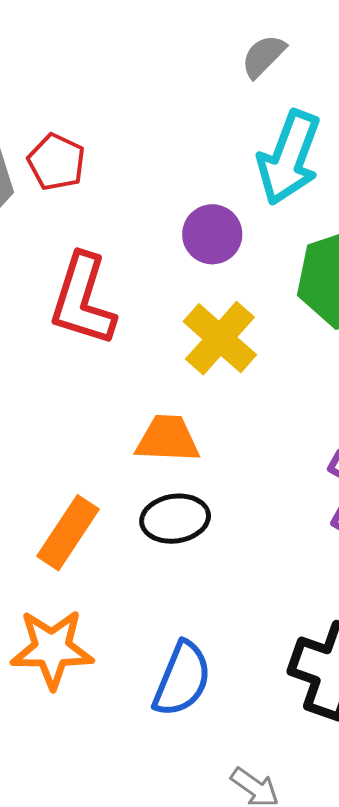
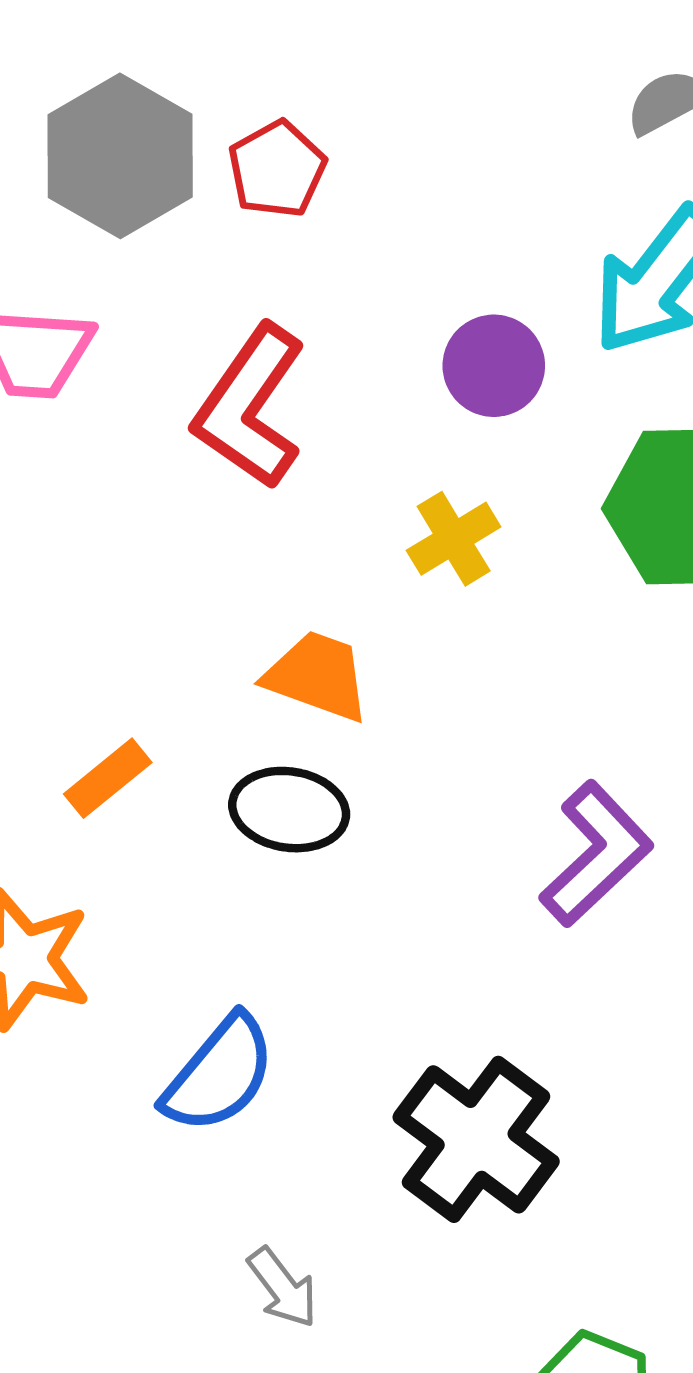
yellow cross: (220, 338) -> (454, 539), size x0.7
orange rectangle: (68, 533) -> (108, 778), size x0.7

